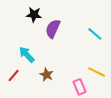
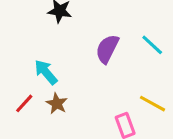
purple semicircle: (53, 29) -> (107, 49), moved
brown star: (47, 75) -> (57, 103), moved

